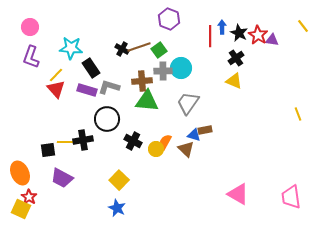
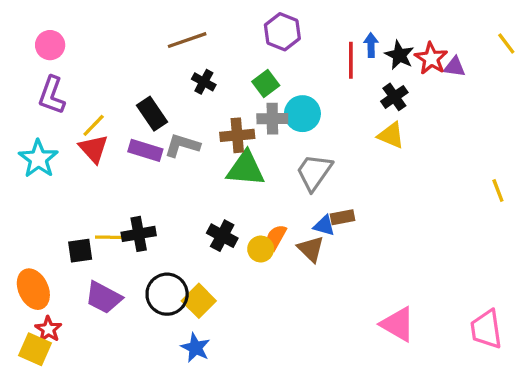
brown line: (139, 47) -> (187, 40), moved
cyan star: (71, 48) -> (38, 159), moved, turned 30
black circle: (107, 119) -> (167, 294), moved

